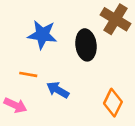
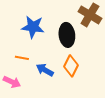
orange diamond: (113, 103) -> (71, 66), moved

